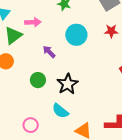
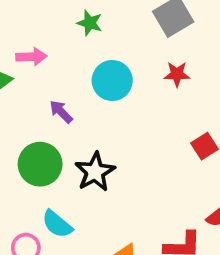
green circle: (38, 80) -> (40, 164), size x1.5
cyan semicircle: (60, 111) -> (57, 224), moved

